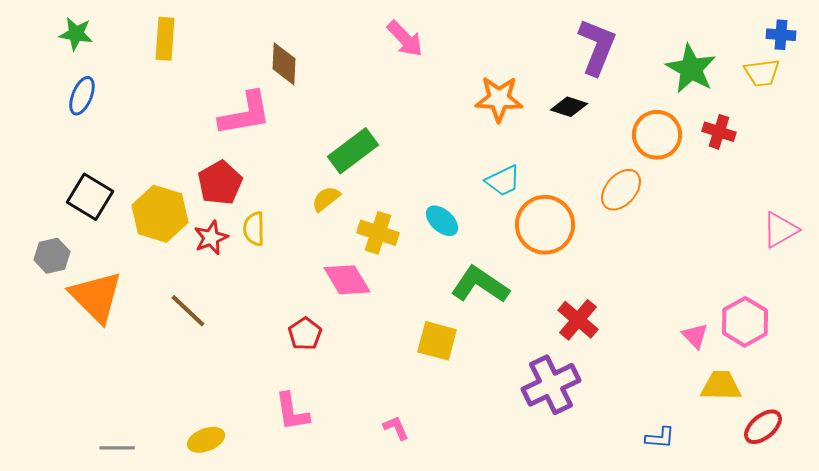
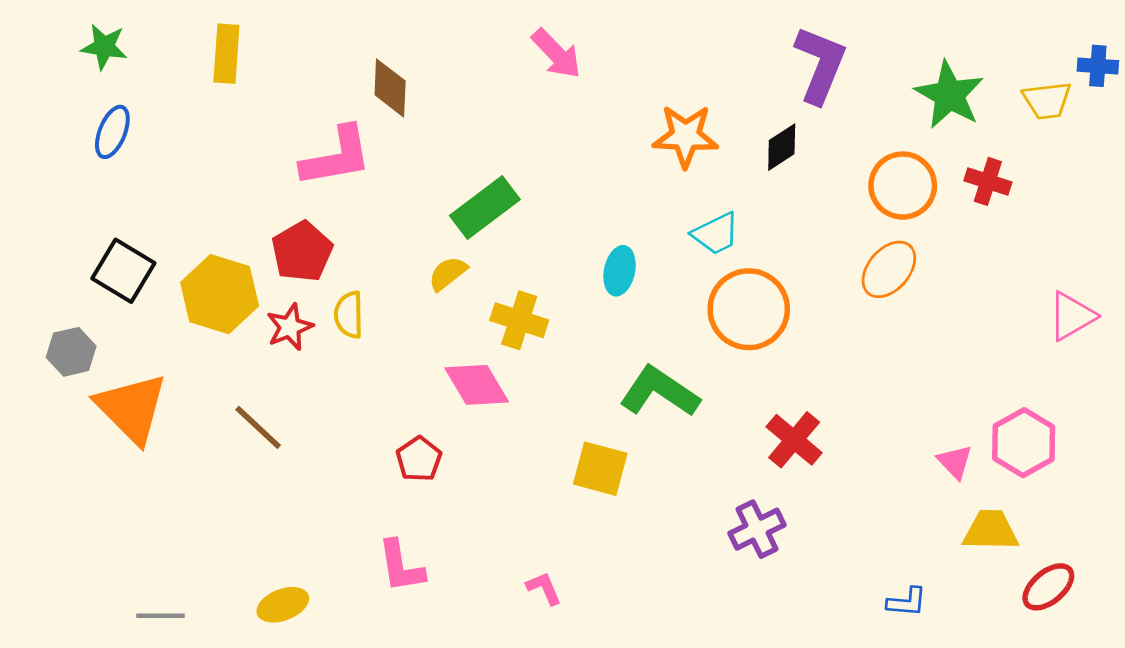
blue cross: (781, 35) -> (1098, 66), moved
black diamond: (569, 107) -> (782, 147), turned -51
cyan trapezoid: (503, 181) -> (716, 234), moved
orange ellipse: (621, 190) -> (889, 269), moved
cyan ellipse: (442, 221) -> (620, 271), moved, turned 60
purple cross: (551, 385) -> (757, 529), size x0.7

